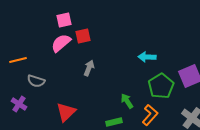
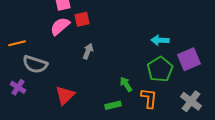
cyan arrow: (147, 57) -> (160, 40), moved
gray semicircle: (36, 81) -> (35, 64), size x1.4
orange L-shape: (150, 115) -> (149, 98), turned -35

